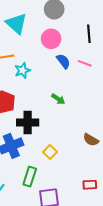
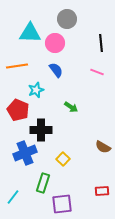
cyan triangle: (16, 24) -> (30, 33), turned -40
pink circle: (51, 39) -> (55, 43), moved
blue semicircle: (63, 61) -> (56, 70), moved
cyan star: (23, 70) -> (36, 90), moved

